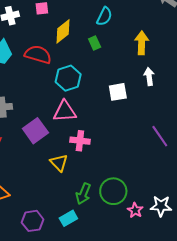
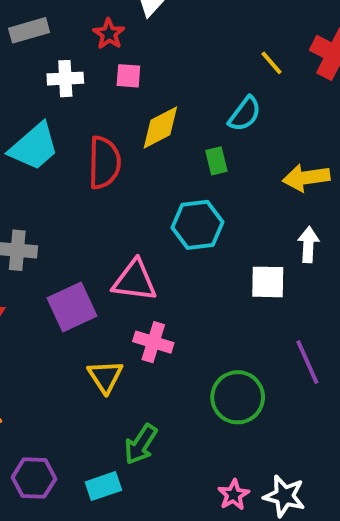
yellow arrow: (142, 43) -> (306, 178), turned -110
red semicircle: (38, 55) -> (104, 163), turned 64
cyan hexagon: (68, 78) -> (197, 225), moved
white square: (118, 92) -> (268, 282), moved
green circle: (113, 191) -> (238, 397), moved

